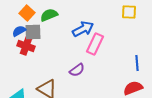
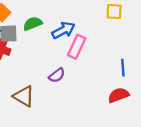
green semicircle: (49, 15) -> (33, 24), moved

